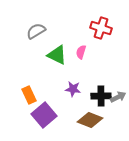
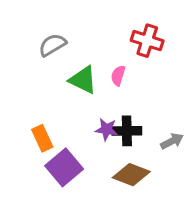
black cross: (101, 96) -> (127, 131), moved

